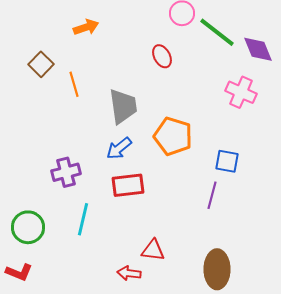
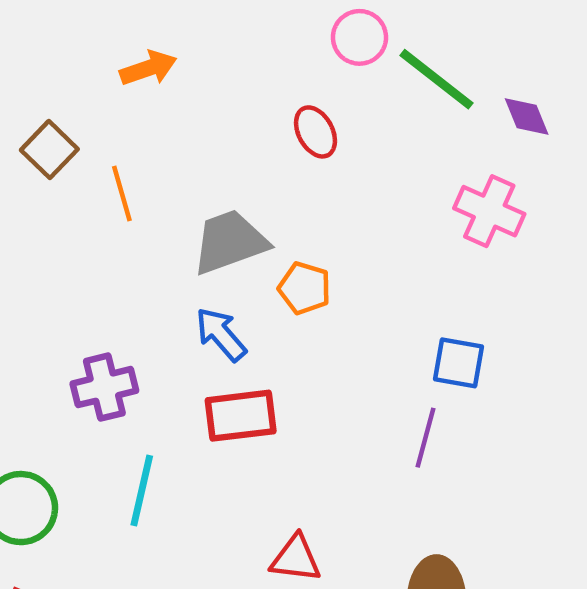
purple diamond: (258, 49) -> (527, 117), size x0.7
gray trapezoid: (123, 106) -> (230, 242), turned -102
orange pentagon: (173, 136) -> (304, 288), moved, size x0.6
blue arrow: (119, 148) -> (221, 334), turned 88

